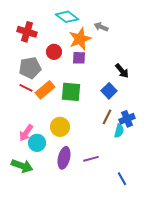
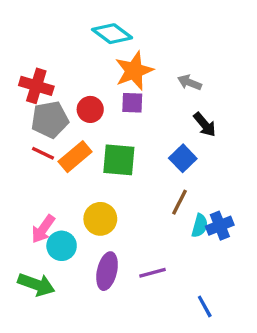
gray arrow: (101, 27) -> (190, 83), moved
red cross: (27, 32) -> (36, 86), moved
red circle: (54, 52) -> (90, 109), moved
blue cross: (127, 119) -> (220, 226), moved

